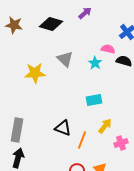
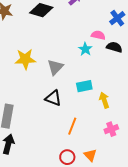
gray triangle: (65, 59) -> (55, 67), moved, turned 30
yellow arrow: (105, 126) -> (104, 100), moved, turned -56
black triangle: (63, 128) -> (53, 98), moved

